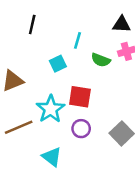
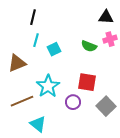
cyan line: (77, 40) -> (36, 40), moved
red square: (80, 97) -> (87, 82), moved
cyan triangle: (52, 157) -> (38, 124), moved

